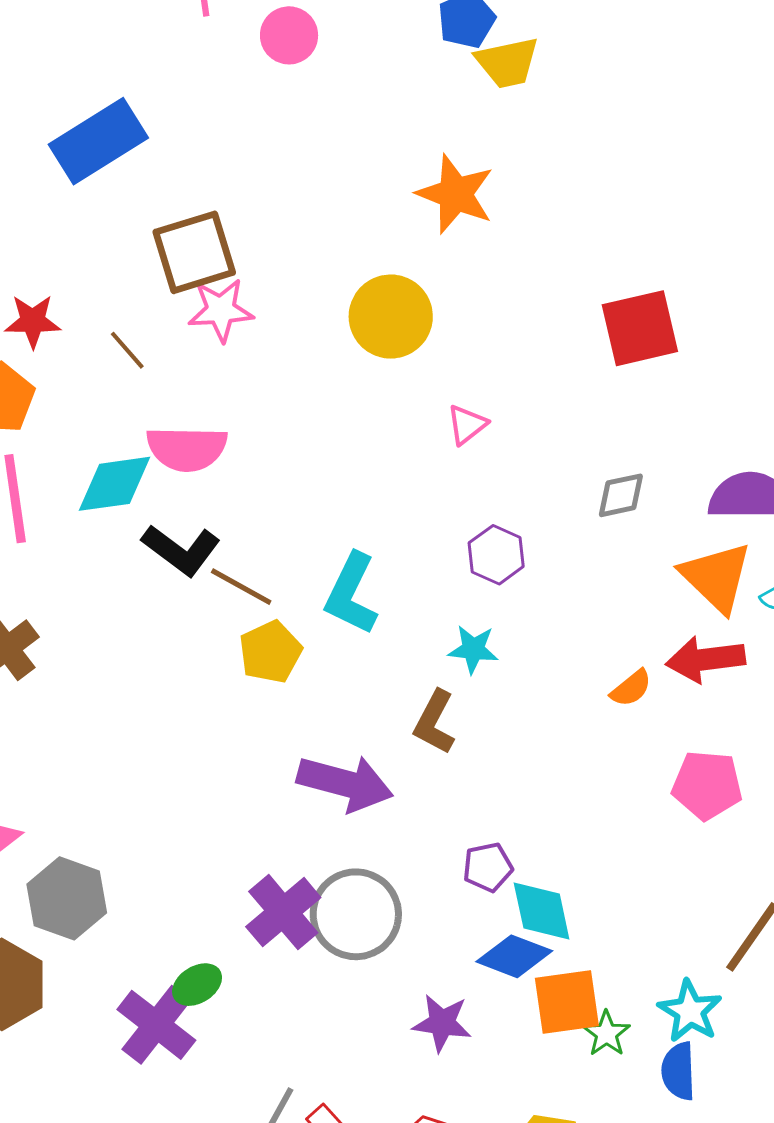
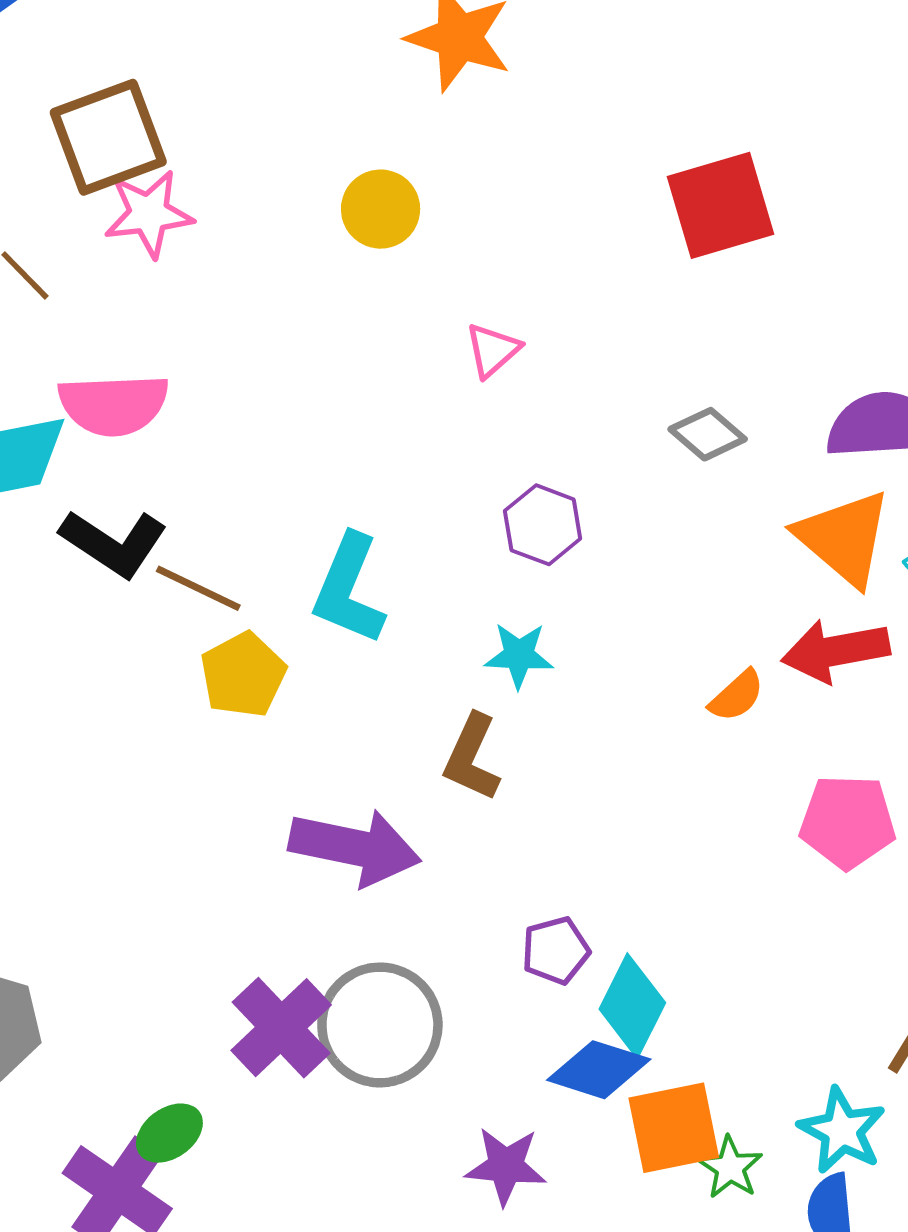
yellow circle: (391, 317) -> (381, 209), size x0.7
gray diamond: (621, 495) -> (708, 434), turned 56
cyan diamond: (542, 911) -> (632, 1006), turned 42

